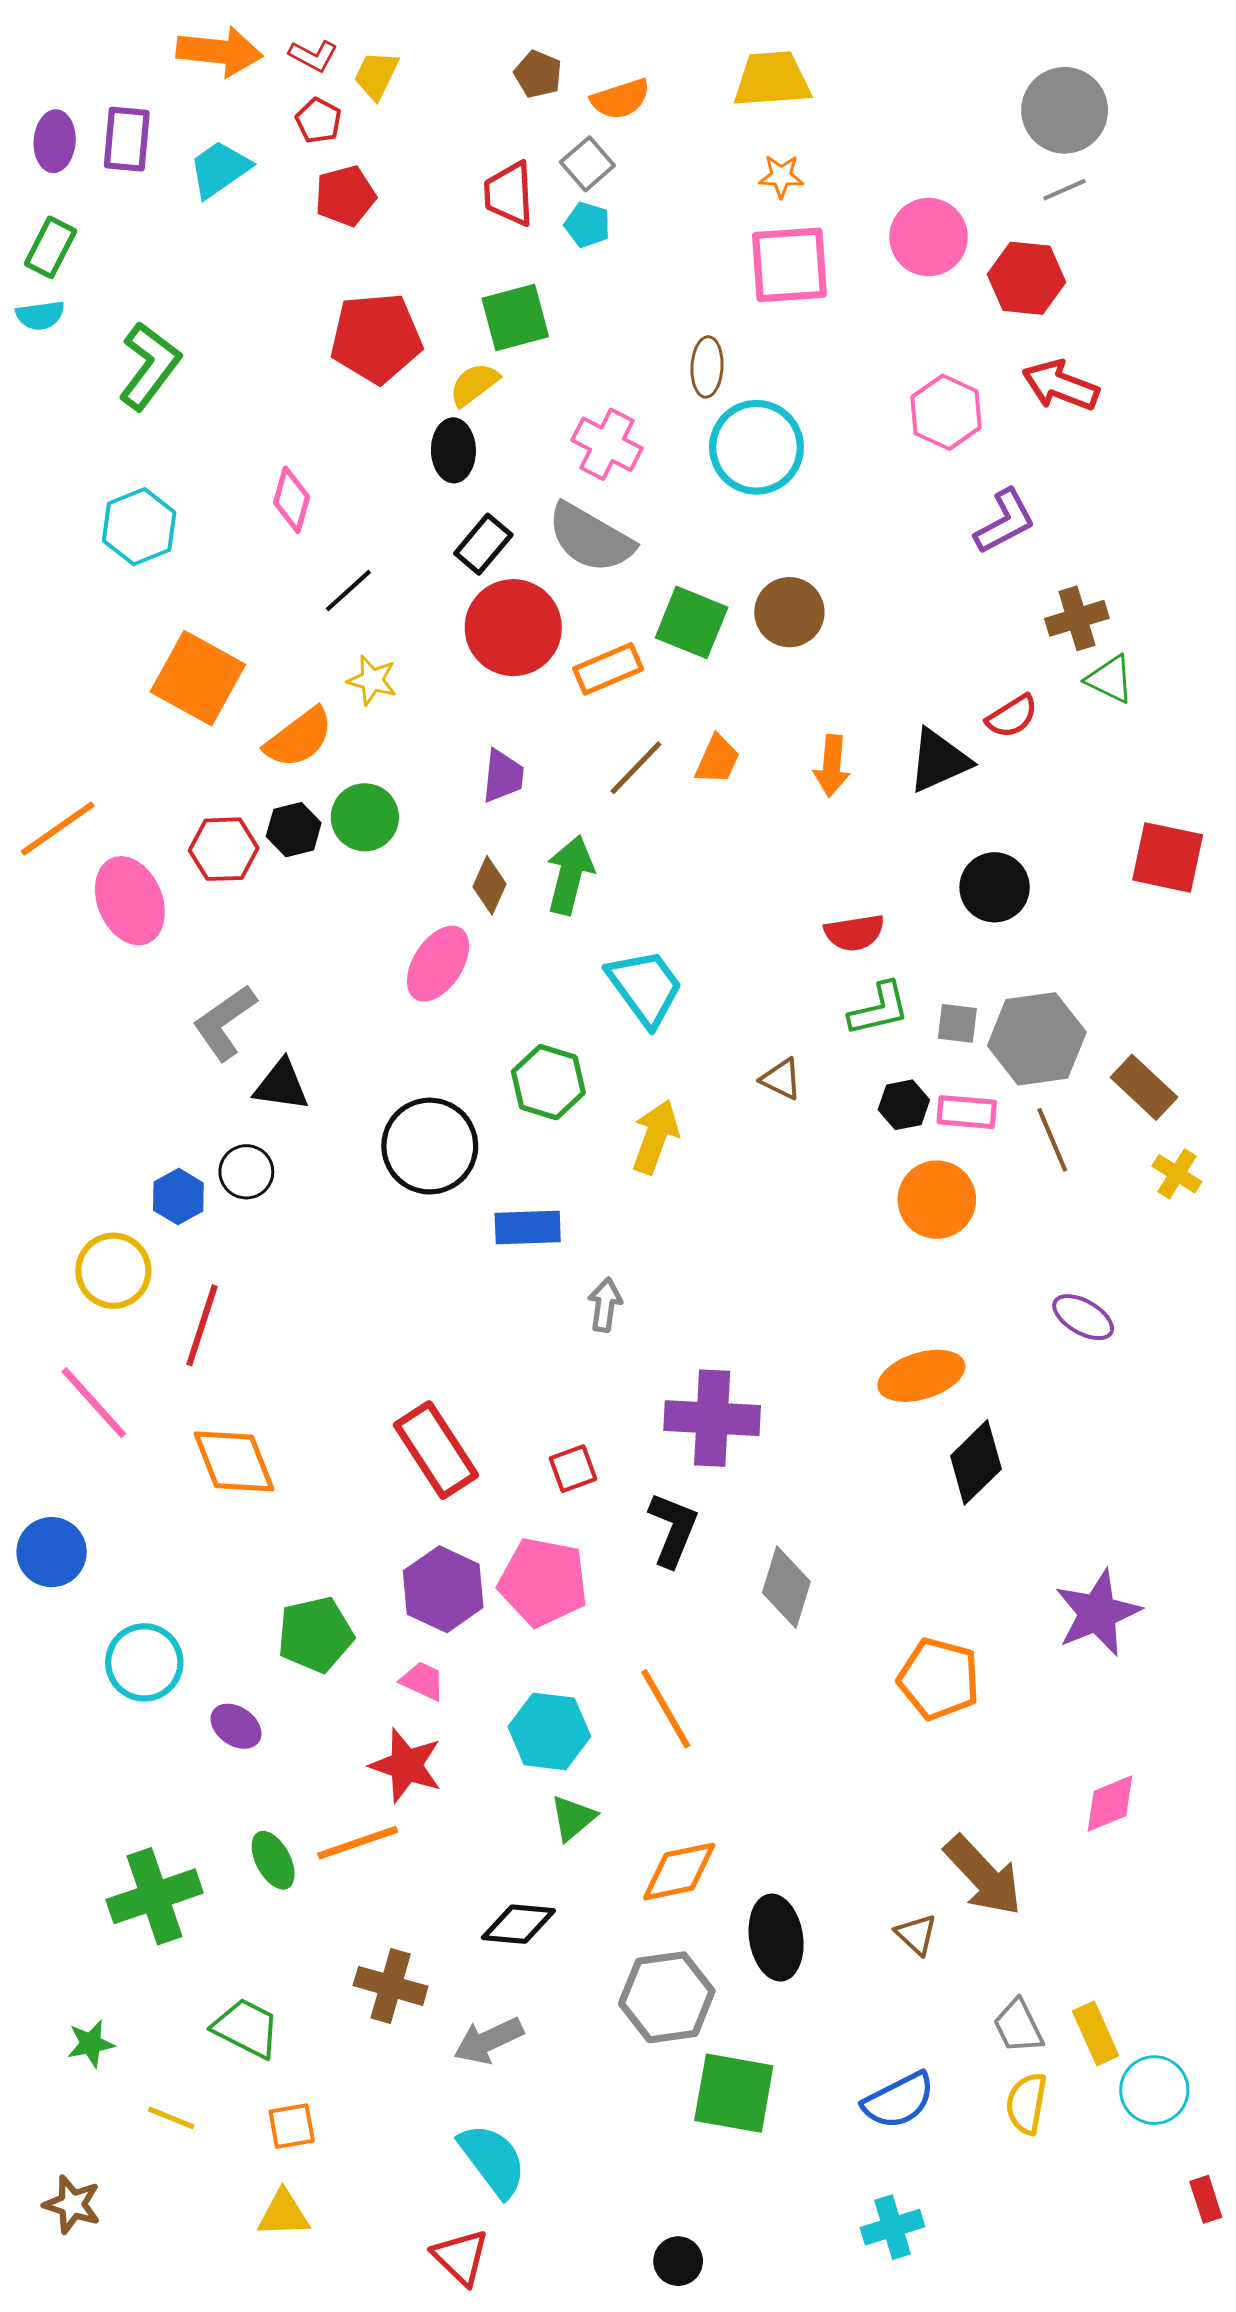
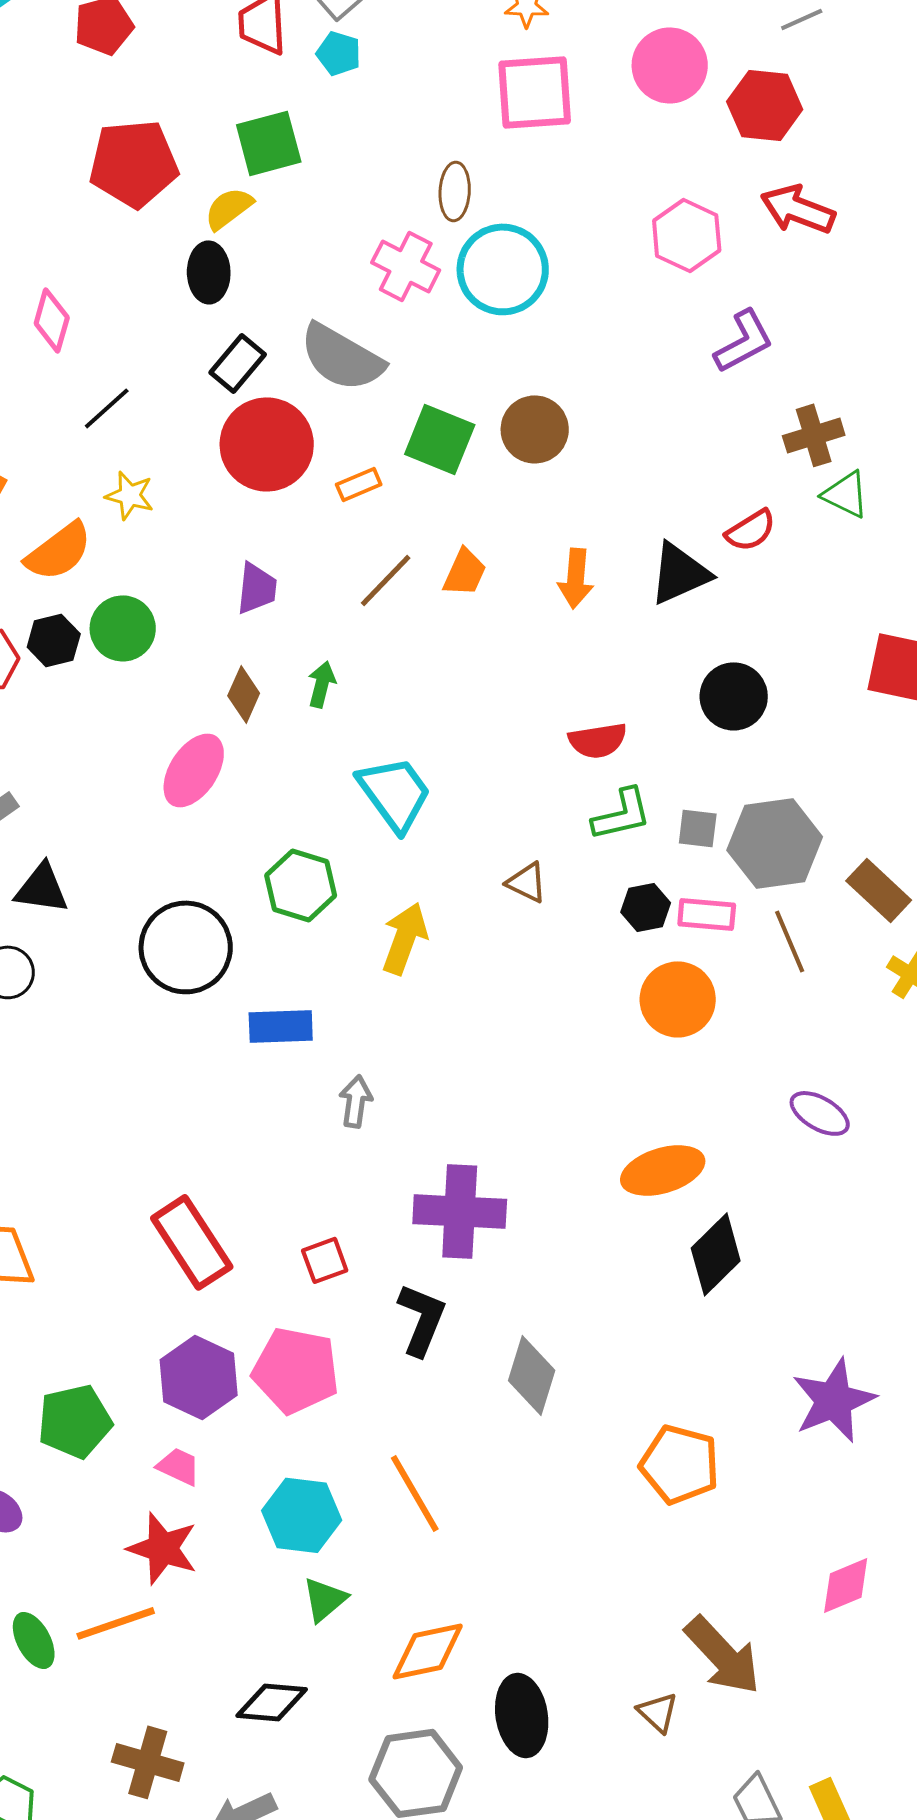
pink cross: (607, 444) -> (406, 266), moved
orange rectangle: (608, 669) -> (359, 484), size x0.7
green arrow: (570, 875) -> (322, 684), size x0.6

